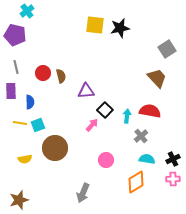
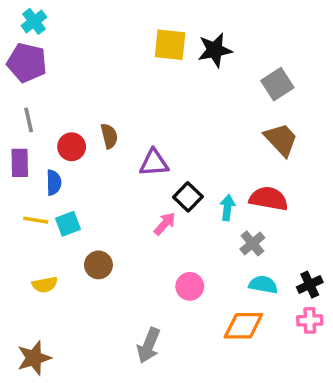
cyan cross: (27, 11) -> (34, 21), moved
gray square: (167, 49) -> (277, 84), moved
red circle: (43, 73) -> (72, 147), moved
brown circle: (55, 148) -> (98, 265), size x0.6
orange diamond: (136, 182) -> (243, 326), turned 30

